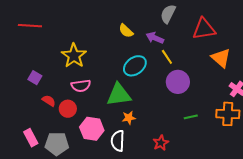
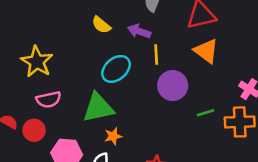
yellow line: (167, 57) -> (156, 54), turned 35
orange triangle: (221, 58) -> (206, 51), moved
green line: (191, 117) -> (206, 113), moved

